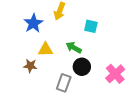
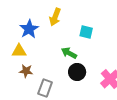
yellow triangle: (45, 50) -> (19, 51), moved
gray rectangle: (64, 83) -> (45, 88), moved

